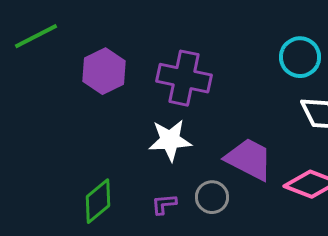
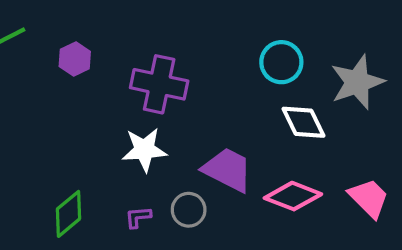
purple hexagon: (104, 71) -> (75, 59), moved, size x0.7

